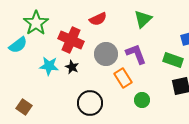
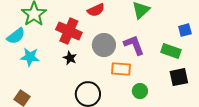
cyan star: (49, 66) -> (30, 57), moved
orange rectangle: (123, 78) -> (121, 69), turned -54

